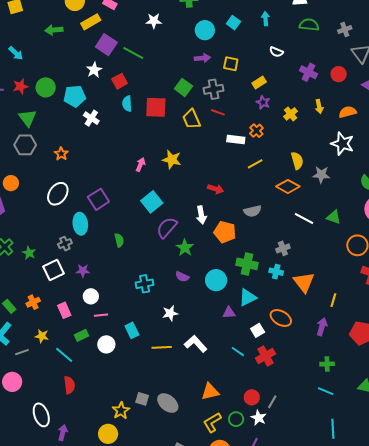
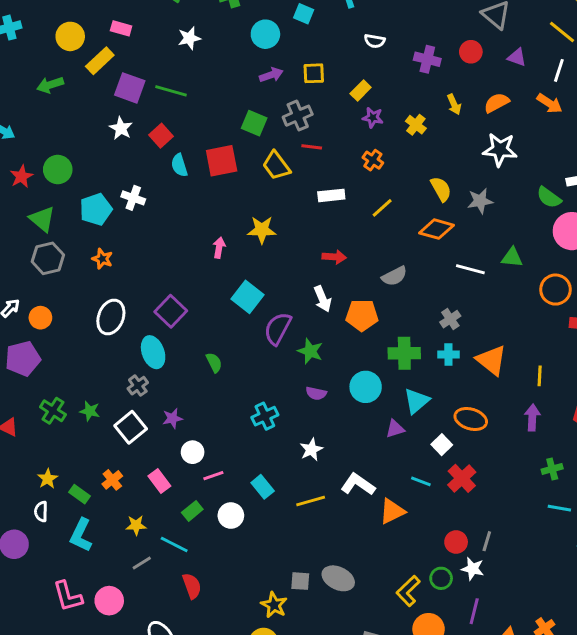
cyan pentagon: (75, 96) -> (96, 209), moved
white rectangle: (236, 139) -> (331, 195), moved
gray line: (22, 352) -> (142, 563), moved
orange triangle: (210, 392) -> (392, 511), moved

